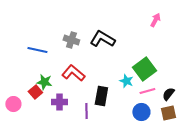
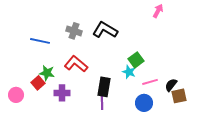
green square: (144, 69) -> (136, 60), moved, size x0.7
purple line: (86, 111) -> (102, 102), moved
brown square: (168, 113) -> (179, 96), moved

